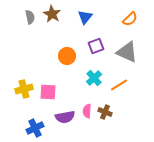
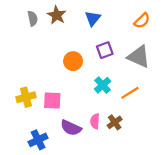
brown cross: (105, 112) -> (115, 122), turned 32
purple semicircle: (65, 117) -> (71, 128), turned 36

